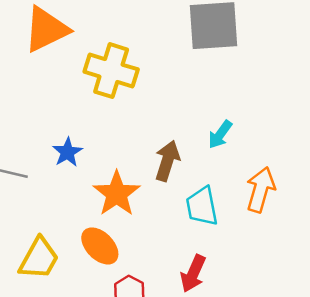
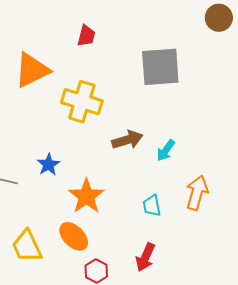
brown arrow: (167, 161) -> (127, 140), moved, turned 56
cyan trapezoid: (202, 206) -> (152, 206), size x0.7
yellow trapezoid: (39, 259) -> (27, 246), turned 126

